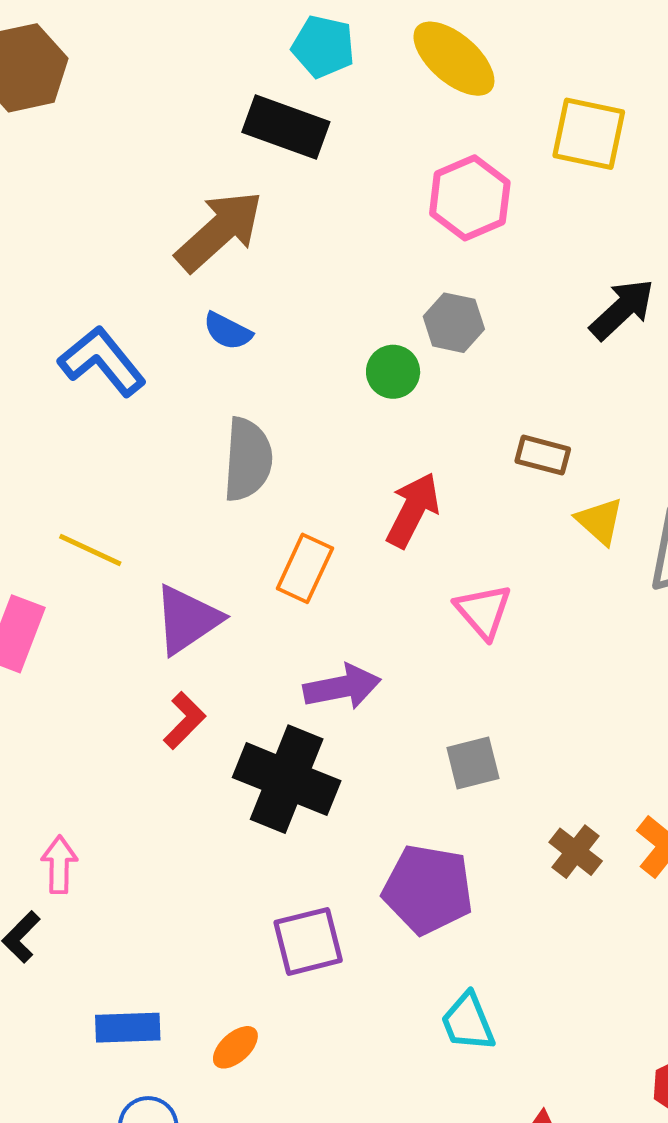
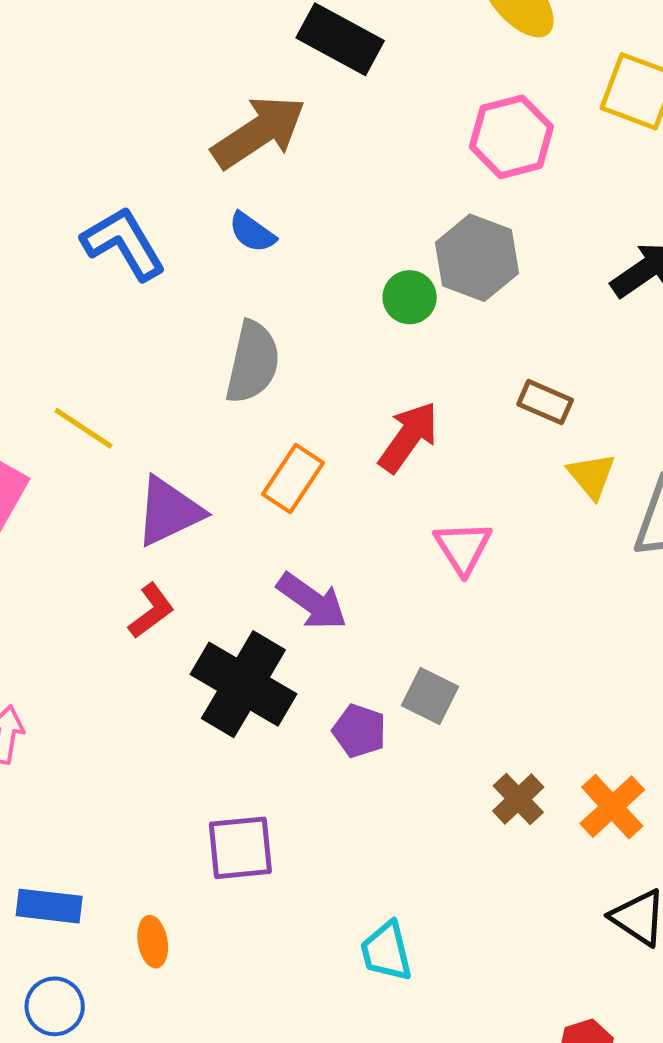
gray hexagon: (454, 323) -> (477, 258), size x1.4
purple arrow: (342, 687) -> (312, 601), turned 38
gray square: (473, 763) -> (430, 696), turned 32
purple pentagon: (428, 889) -> (359, 731), moved, size x0.6
orange ellipse: (235, 1047) -> (153, 942), turned -66

